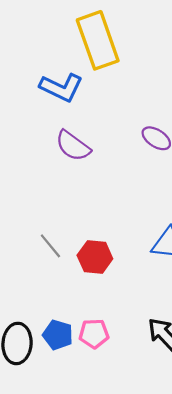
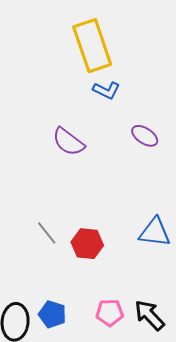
blue L-shape: (61, 87) -> (106, 90), moved, size x0.7
pink pentagon: (94, 334) -> (110, 313), moved

